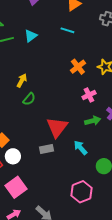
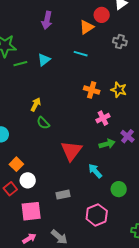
orange cross: (78, 67) -> (92, 90), turned -35
green semicircle: (29, 99) -> (43, 123), turned 96
gray rectangle: (47, 149) -> (63, 195), moved
pink square: (16, 187) -> (31, 211), turned 30

